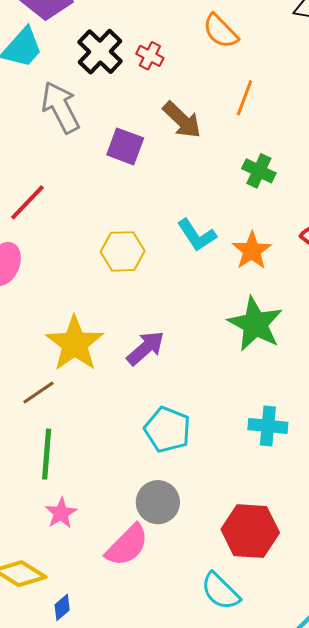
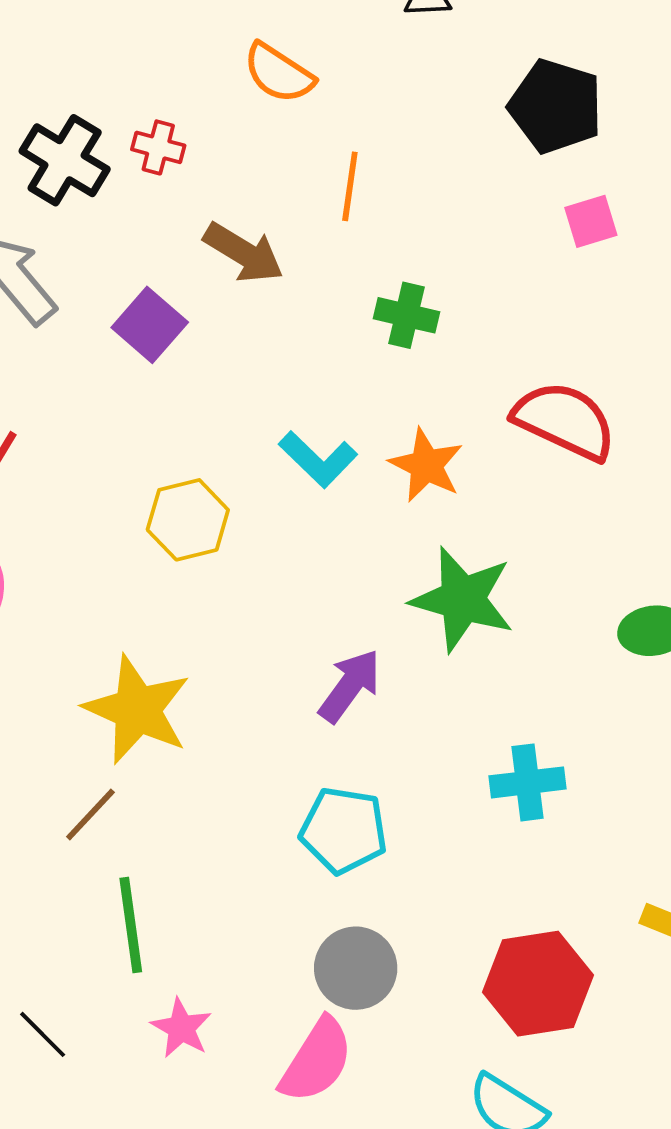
purple square: (125, 146) -> (150, 325), turned 33
purple arrow: (146, 348) -> (350, 686), moved

